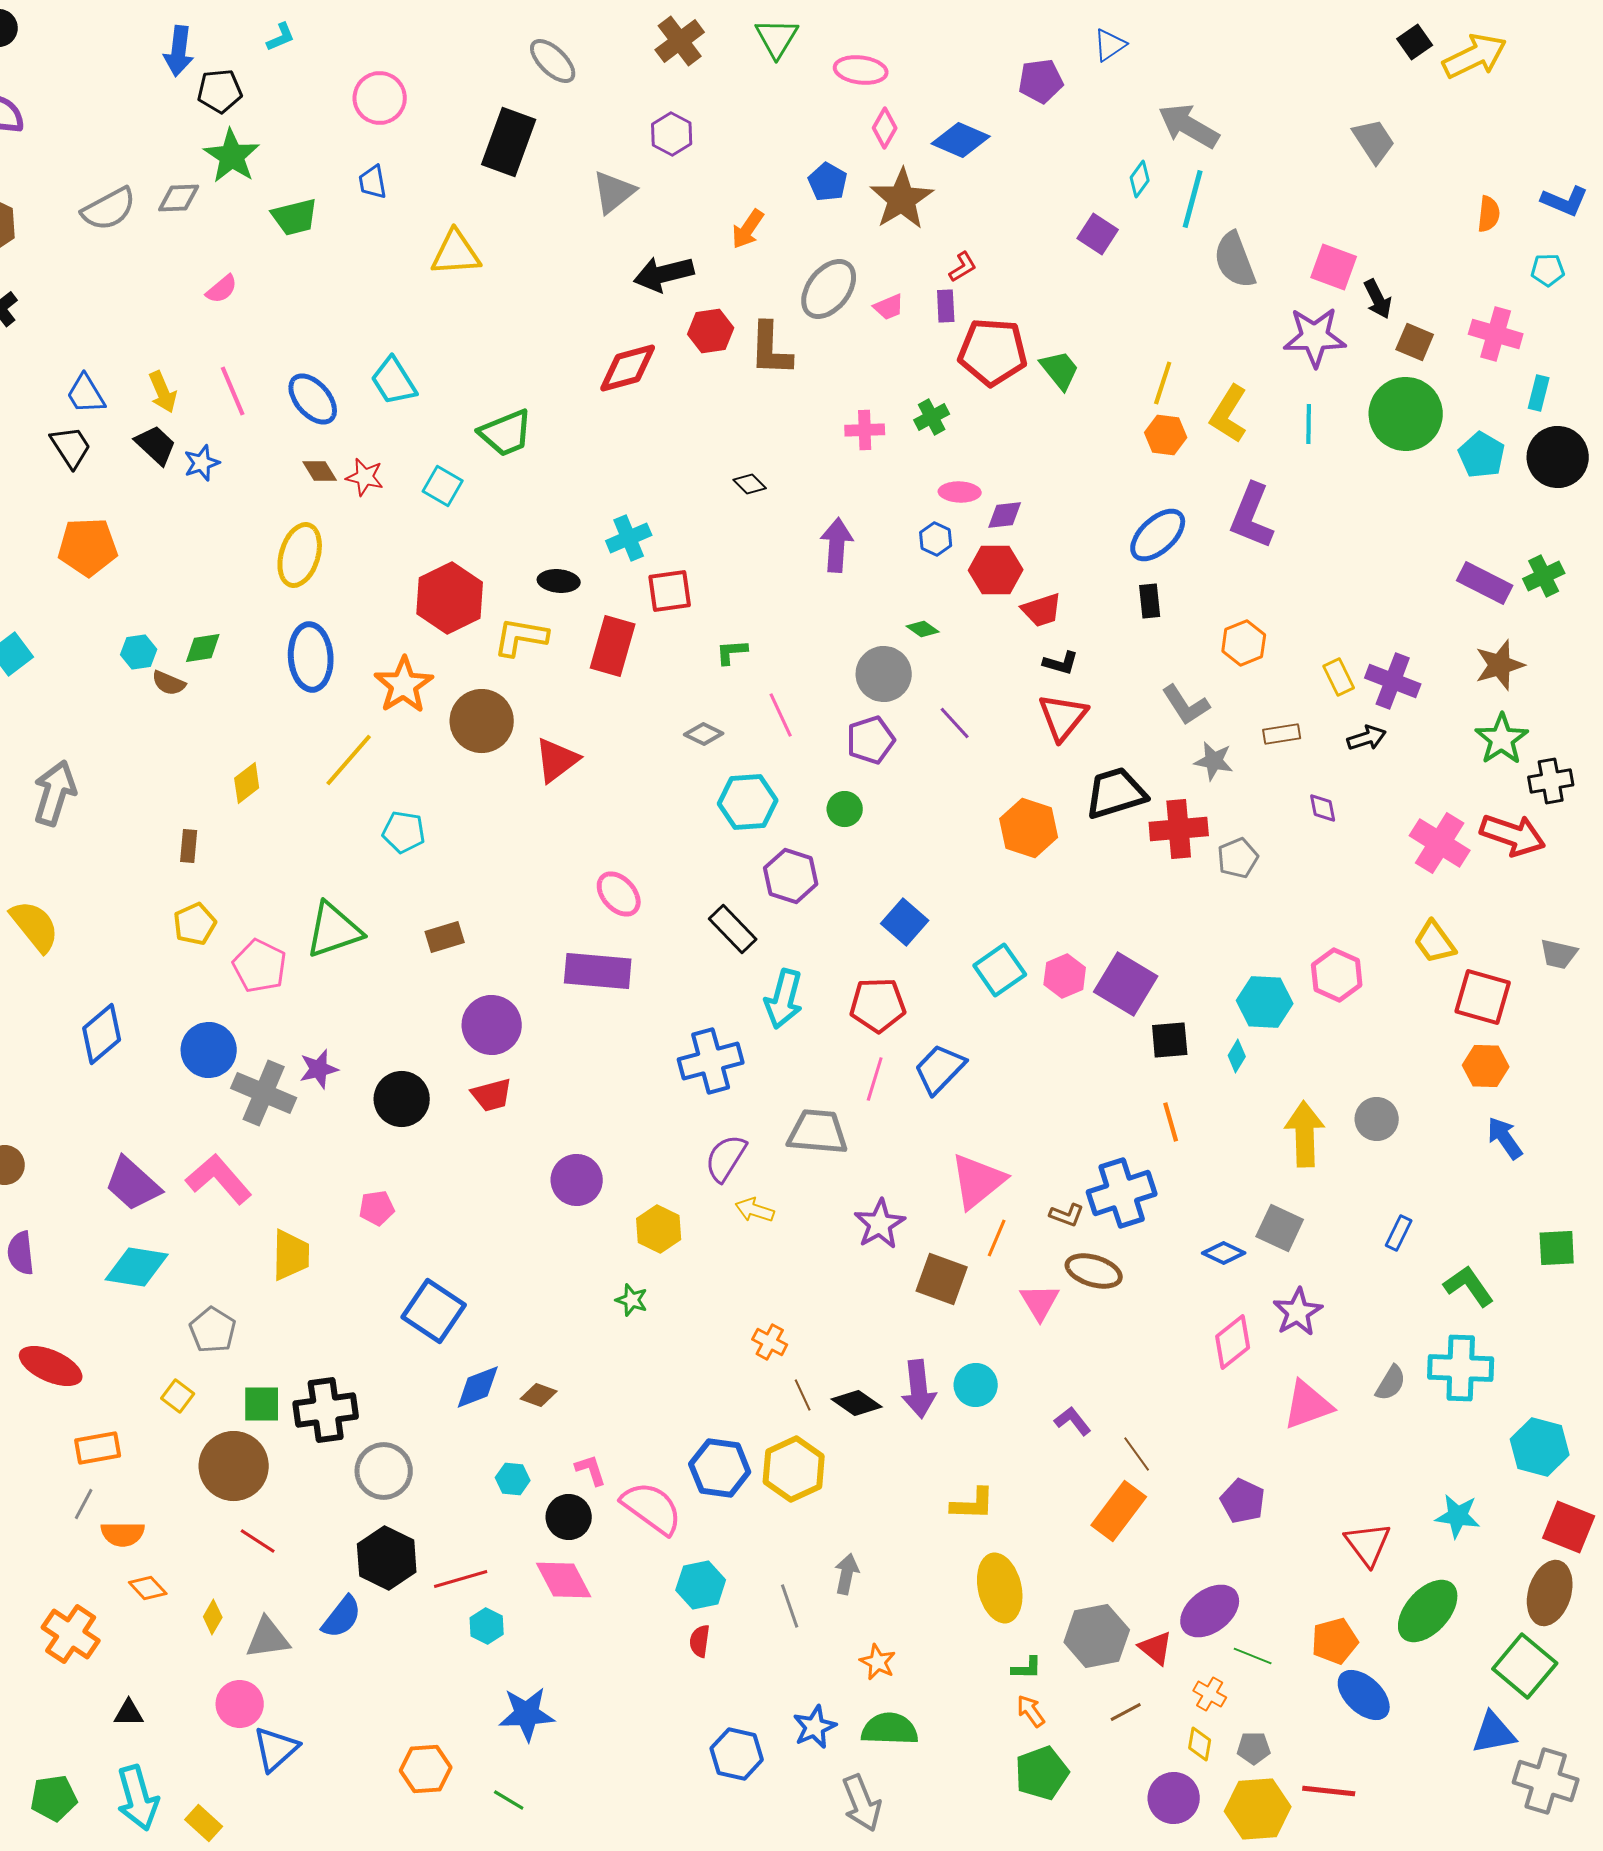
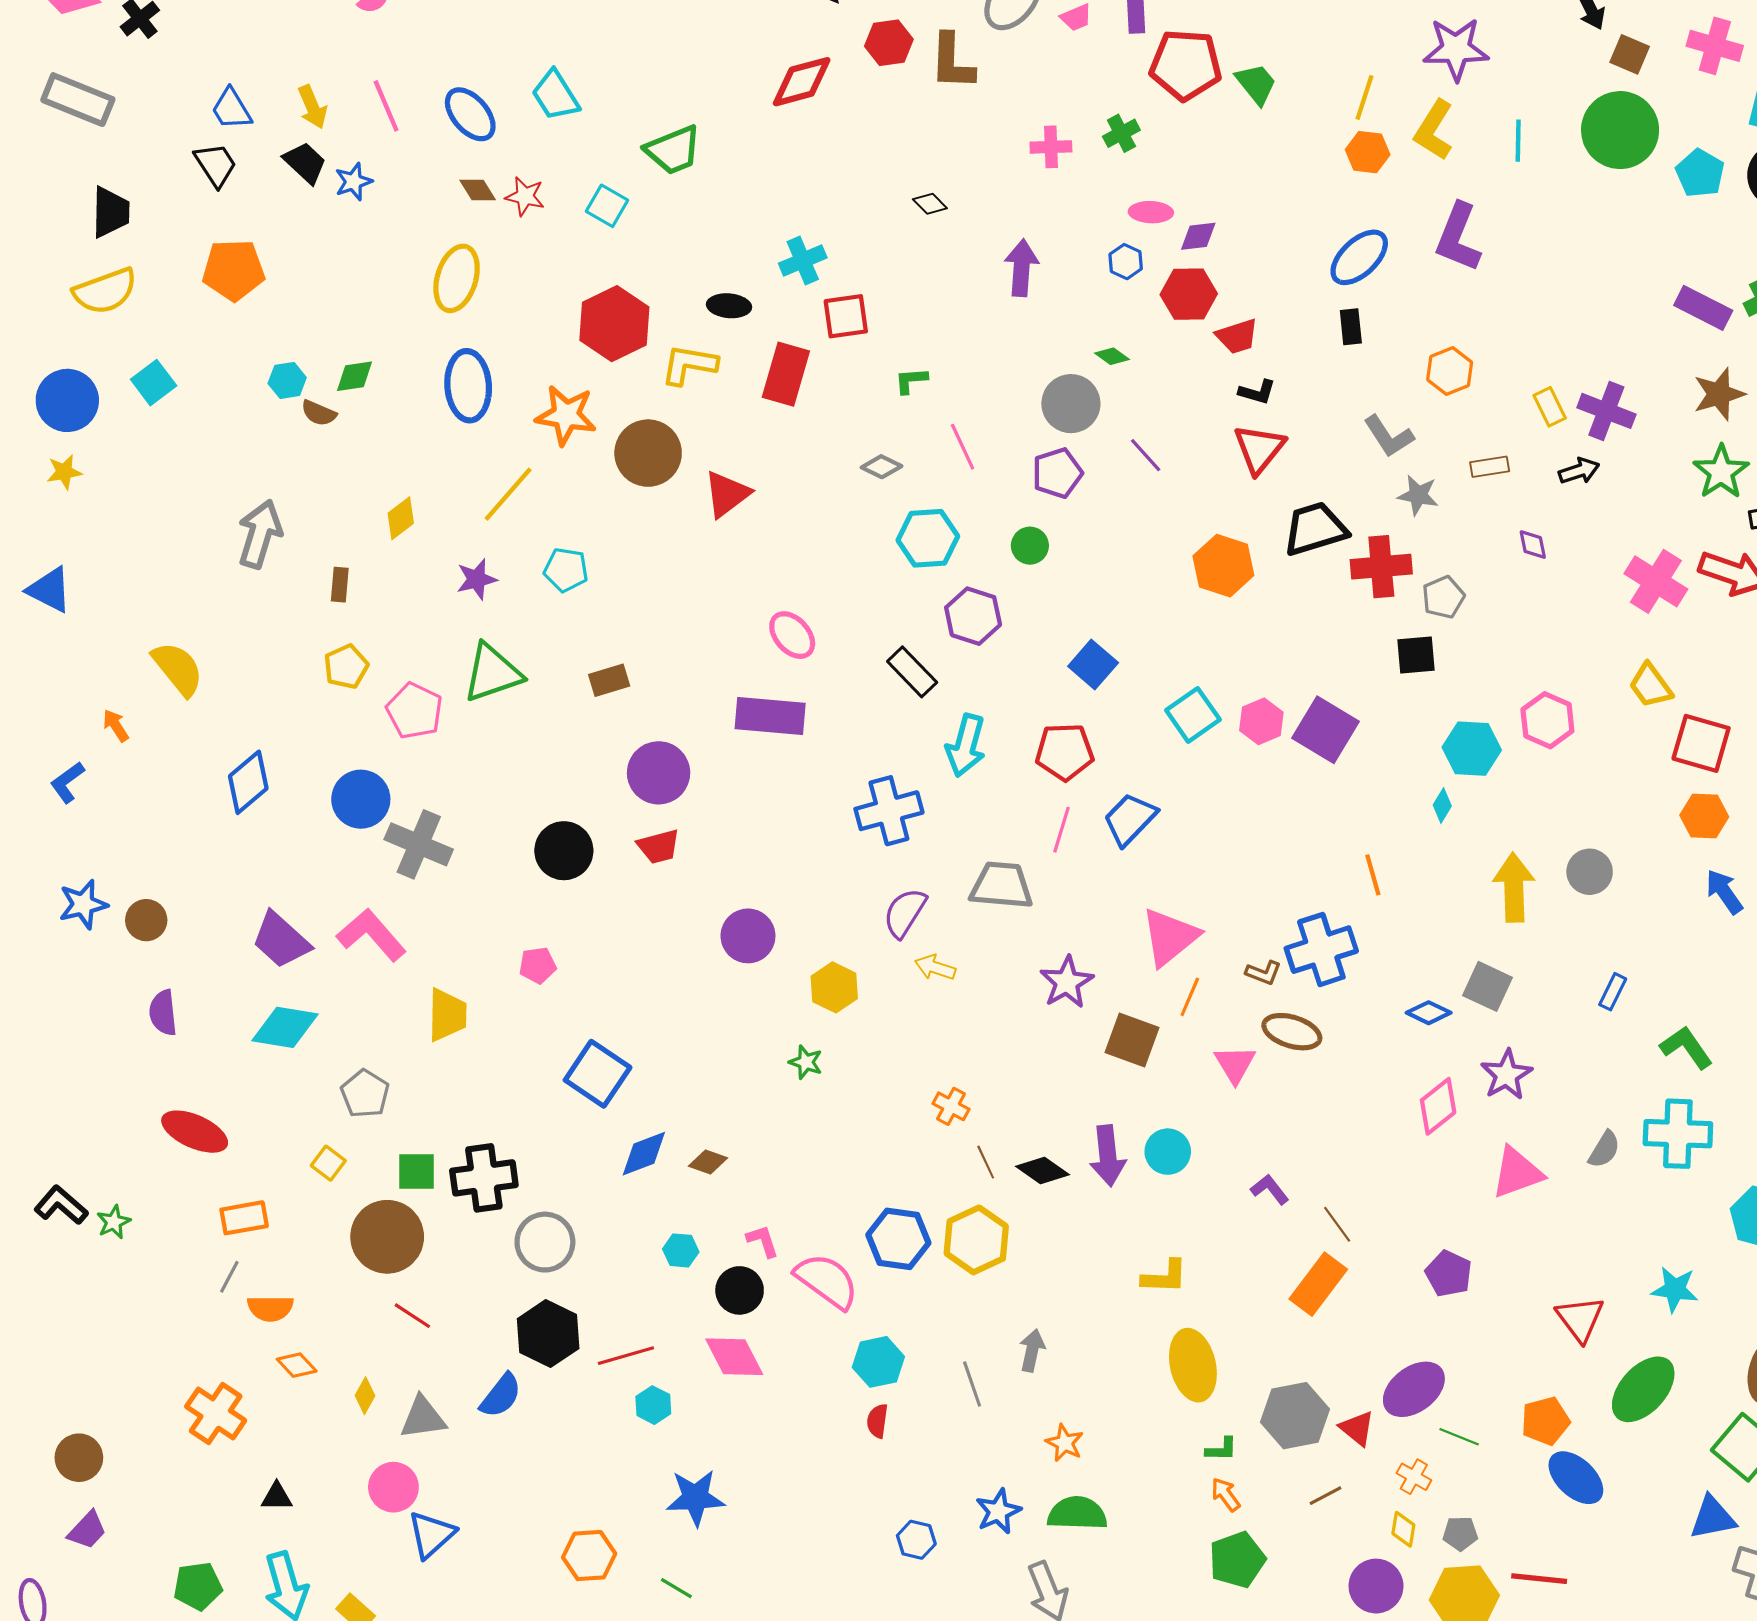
purple star: (1315, 337) -> (1456, 49), moved
orange star: (404, 685) -> (566, 415), turned -30
gray arrow: (55, 793) -> (260, 534), moved
black square: (1170, 1040) -> (1416, 655), moved
purple star: (319, 1069) -> (477, 579), moved
blue hexagon: (737, 1754) -> (916, 1540), size x0.7

